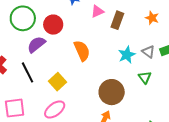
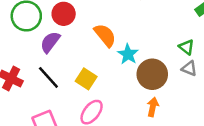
gray triangle: (148, 52) -> (189, 68), moved
cyan star: (127, 55) -> (128, 54), moved

